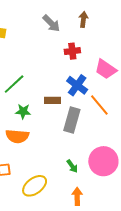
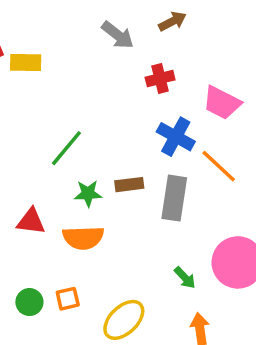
brown arrow: (83, 19) -> (172, 21), turned 63
brown rectangle: (53, 100) -> (129, 185), moved

